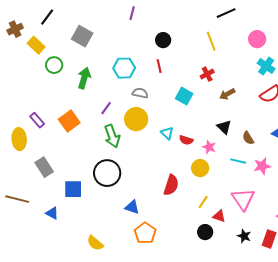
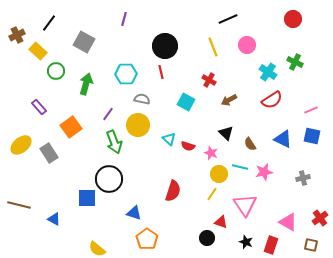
purple line: (132, 13) -> (124, 19), moved
pink circle: (257, 39) -> (247, 45), moved
black circle: (163, 40) -> (165, 46), size x1.6
red cross: (207, 74) -> (209, 80), turned -32
purple rectangle: (37, 120) -> (39, 107), moved
yellow ellipse: (19, 139) -> (21, 145), turned 55
gray rectangle: (44, 167) -> (49, 153), moved
yellow circle: (200, 168) -> (219, 174), moved
blue square: (73, 189) -> (87, 198), moved
yellow line: (203, 202) -> (212, 194), moved

